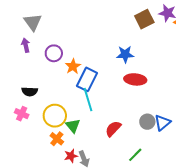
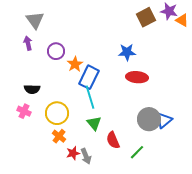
gray circle: (147, 122) -> (149, 119), size x1.5
green triangle: (73, 126) -> (94, 123), moved
red semicircle: (113, 129) -> (113, 140), moved, turned -66

